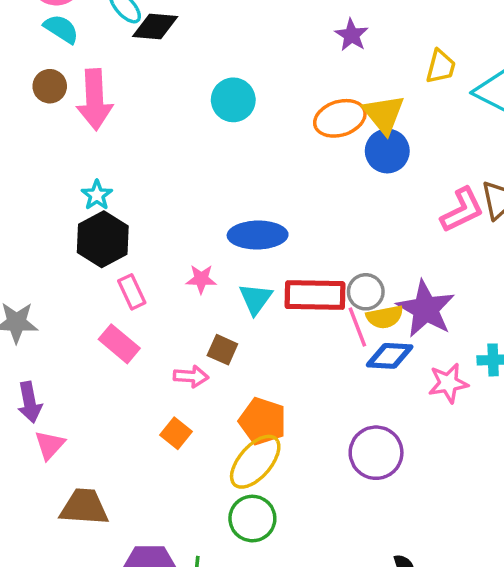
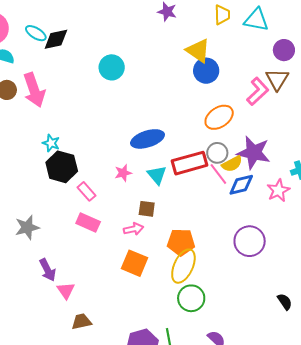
orange ellipse: (340, 118) -> (219, 117), moved
orange square: (176, 433) -> (134, 263), size x1.5
brown trapezoid: (84, 507) -> (81, 322), moved, size x0.7

